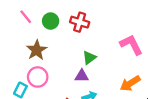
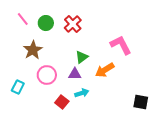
red cross: (80, 22) -> (73, 24), turned 30
pink circle: (38, 77) -> (47, 75), moved
orange arrow: (130, 83) -> (105, 70), moved

